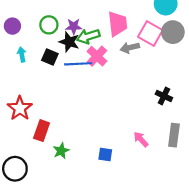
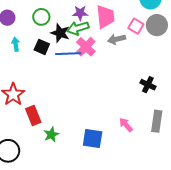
purple star: (74, 27) -> (80, 13), moved
pink square: (150, 33) -> (136, 26), size x0.7
red rectangle: (42, 131) -> (33, 115), turned -42
blue square: (105, 154) -> (93, 138), size x1.5

